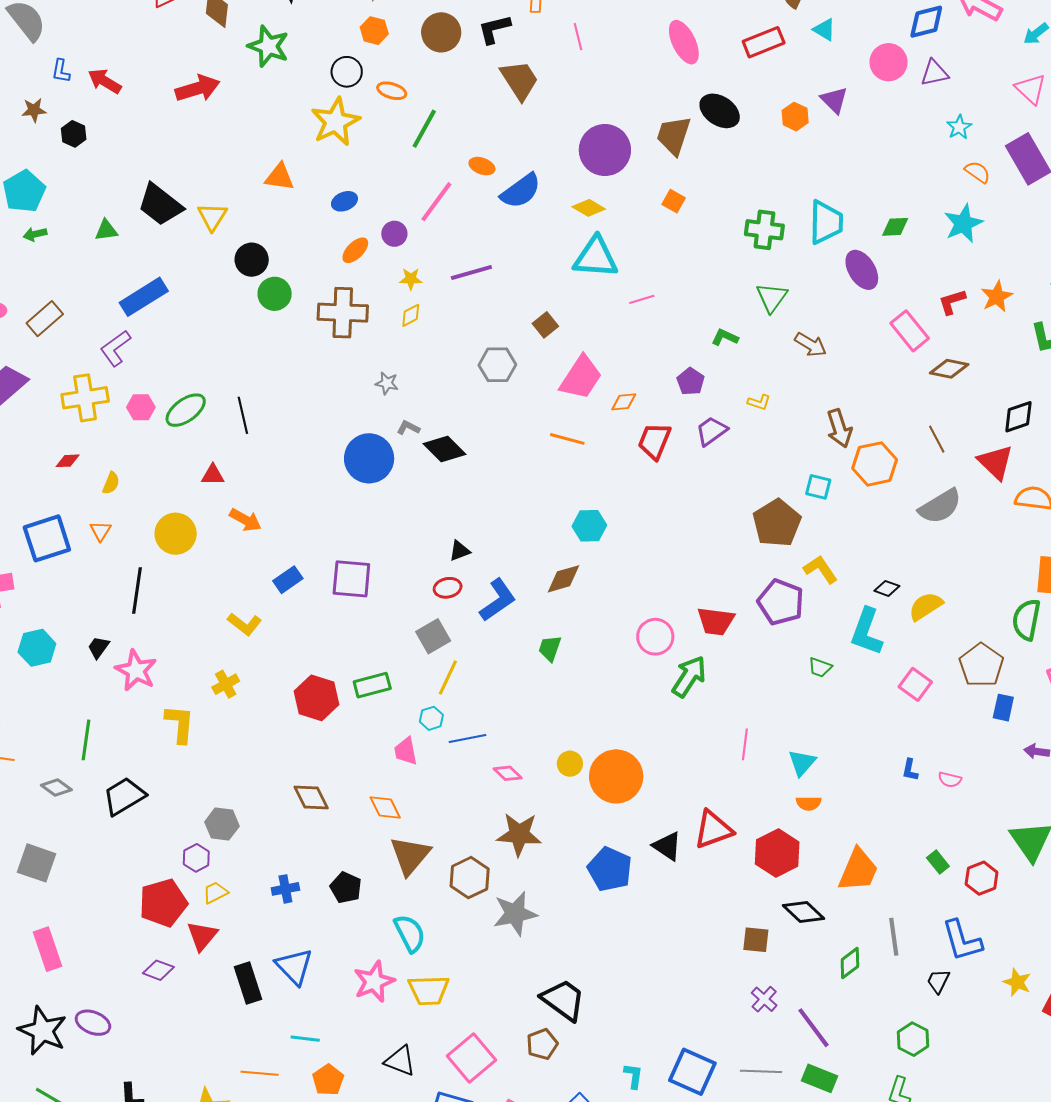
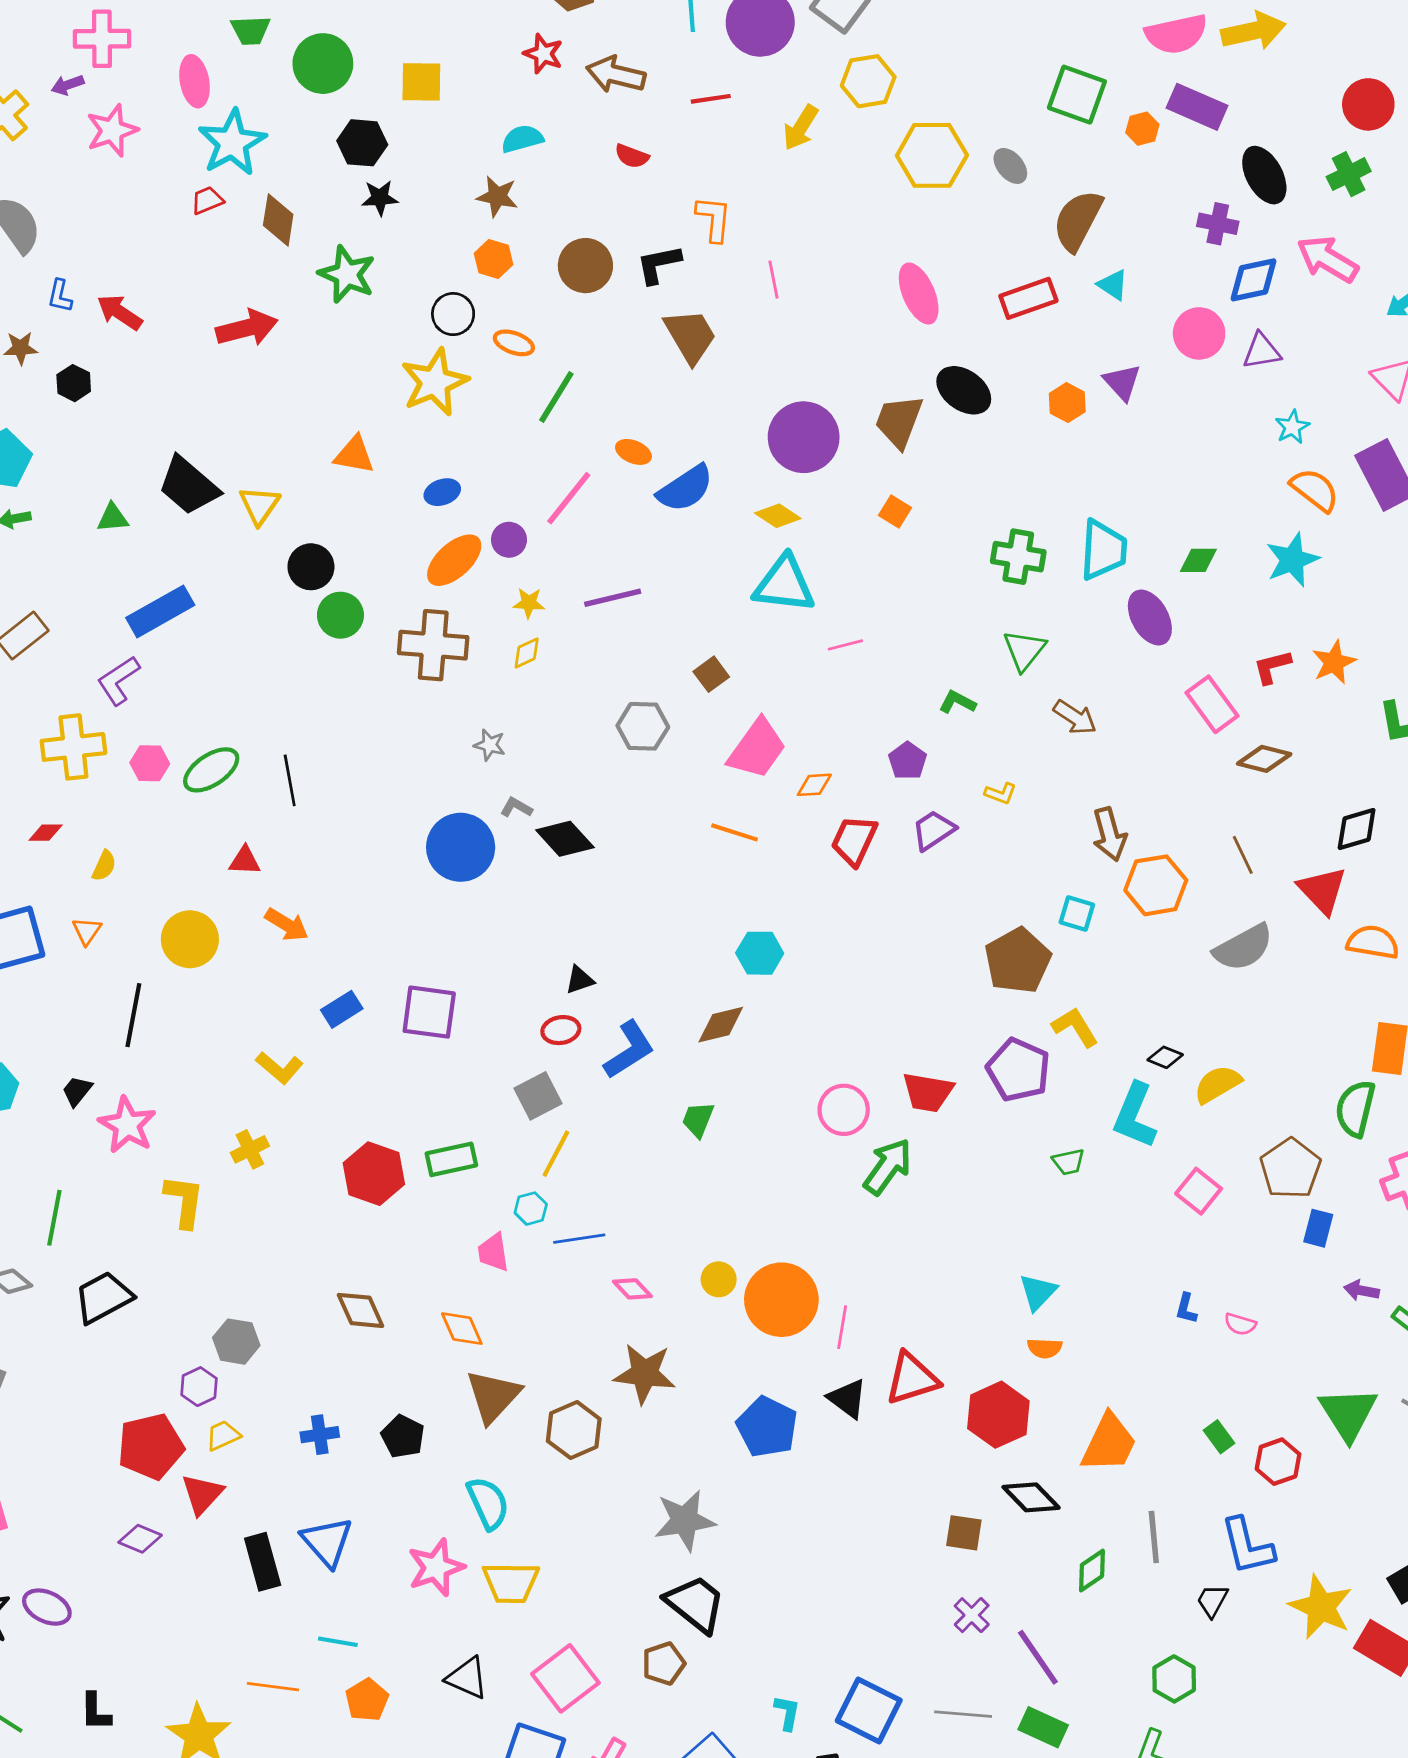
orange semicircle: (977, 172) -> (1315, 490), size x1.4
orange ellipse: (355, 250) -> (454, 560), size x1.5
green trapezoid: (820, 667) -> (1069, 1162), turned -35
pink line: (745, 744) -> (842, 1327), moved
gray star: (515, 914) -> (685, 1520), moved
yellow star: (1017, 982) -> (1321, 1607), size x1.6

